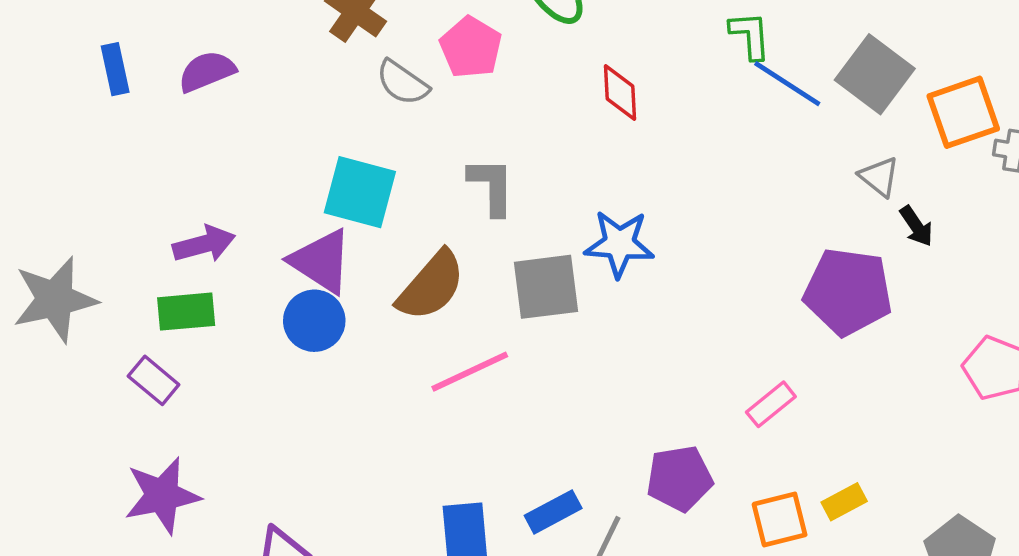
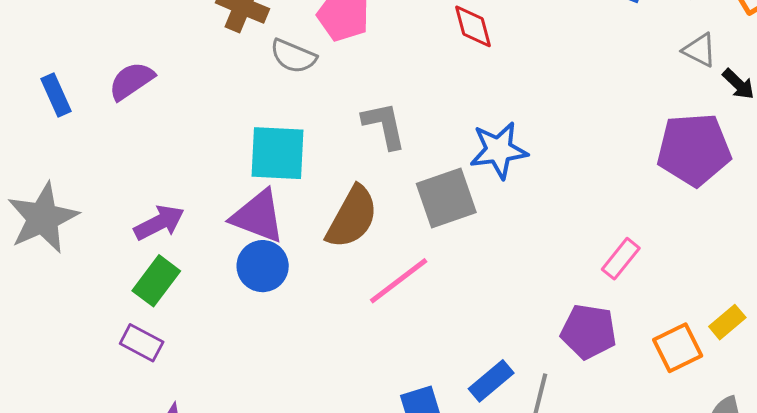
gray star: (55, 299) -> (43, 218), moved
green rectangle: (186, 312) -> (156, 281), turned -36
pink rectangle: (771, 404) -> (621, 259), moved
purple pentagon: (679, 478) -> (589, 332), turned 30

